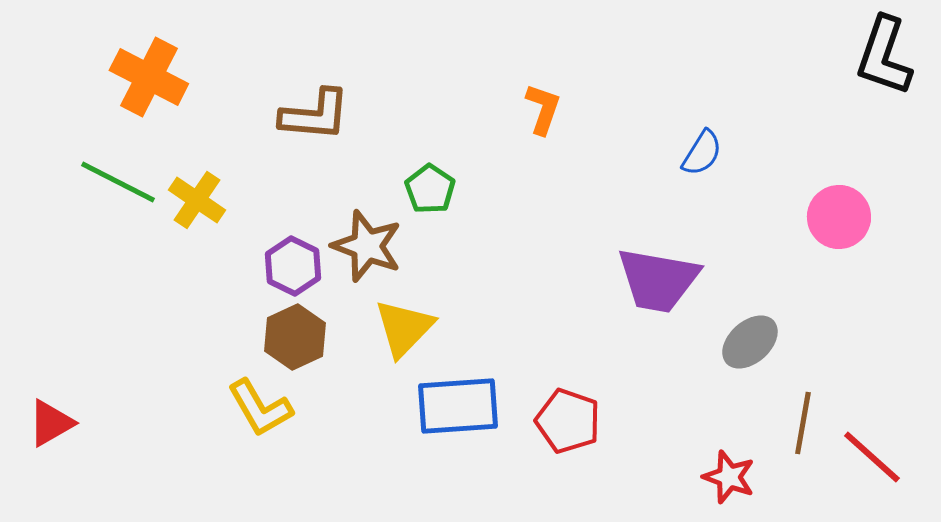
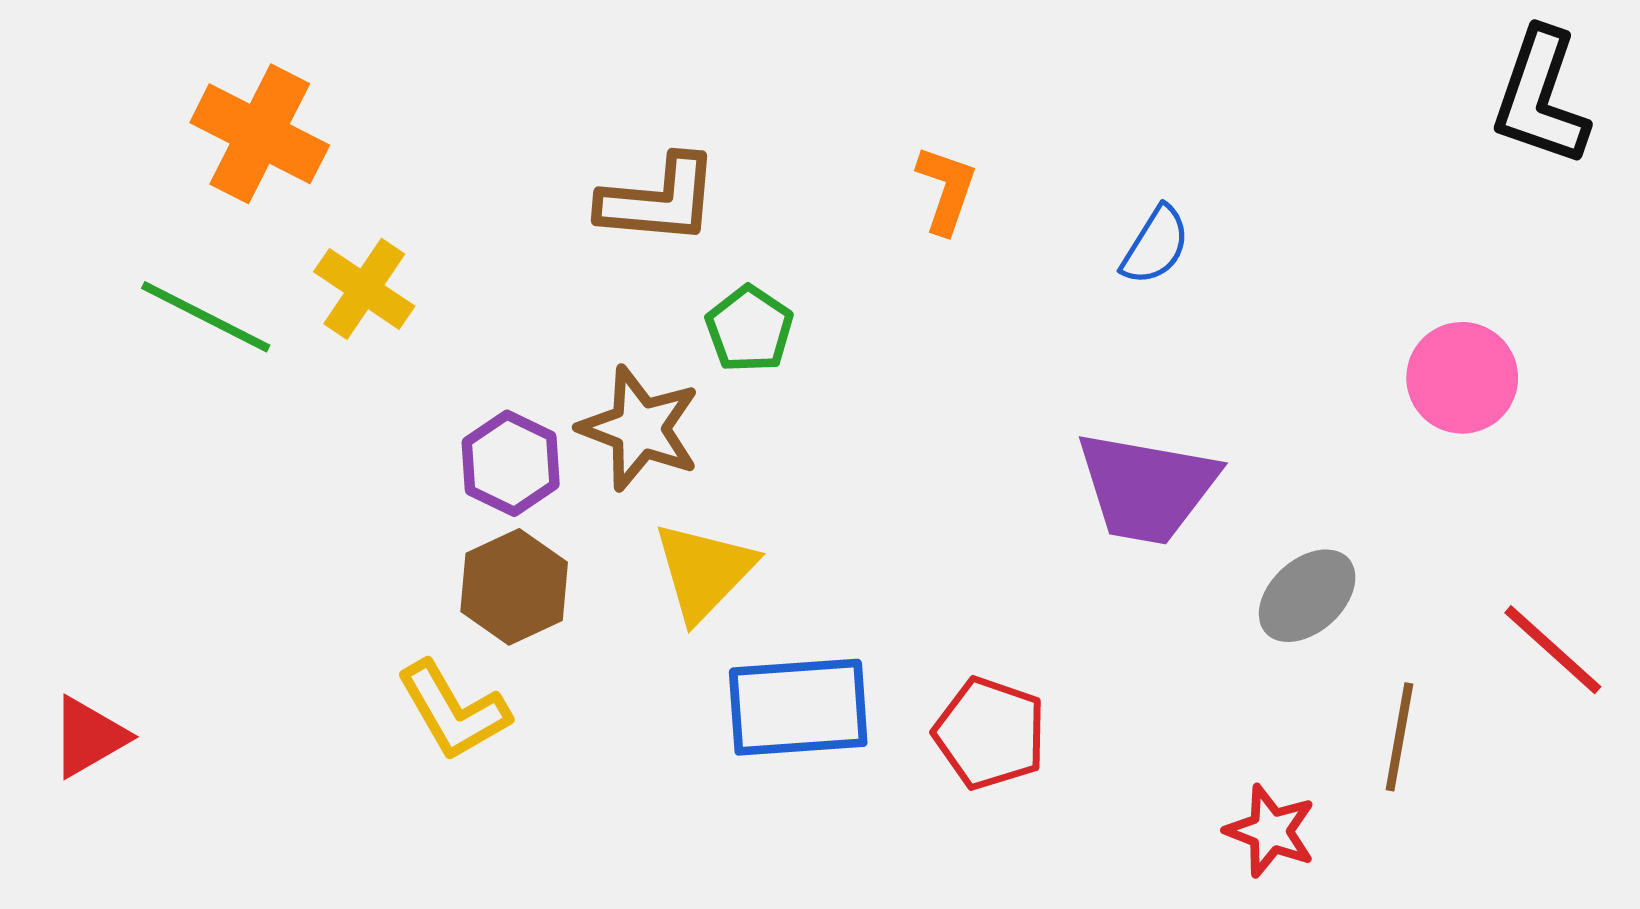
brown L-shape: (315, 115) -> (659, 200), moved
blue semicircle: (702, 153) -> (1155, 245), moved
yellow cross: (197, 200) -> (364, 289), moved
red line: (872, 457) -> (1553, 650), moved

